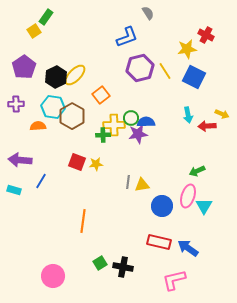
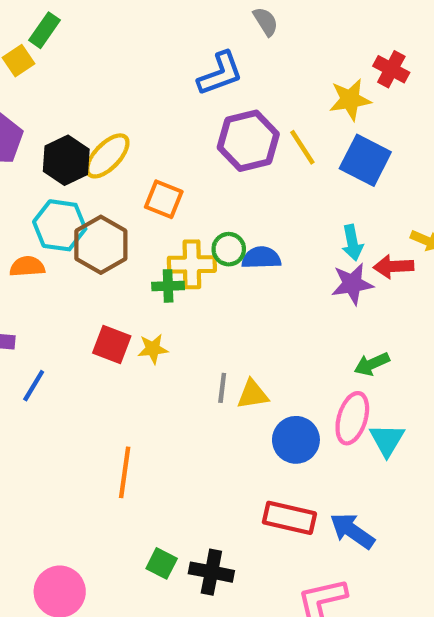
orange square: (101, 95) -> (164, 199), turned -30
purple star: (138, 134) -> (352, 284), moved
green square: (100, 263) -> (162, 563), turned -32

